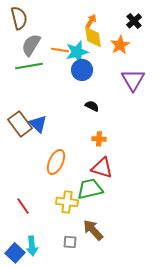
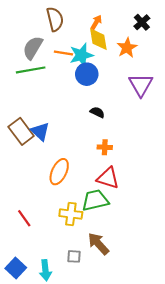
brown semicircle: (19, 18) -> (55, 19), moved
cyan arrow: (32, 246) -> (45, 270), moved

